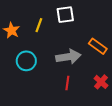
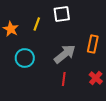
orange rectangle: (98, 46) -> (93, 44), turned 66
gray arrow: (68, 57) -> (65, 54), turned -30

